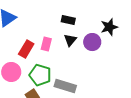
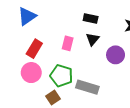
purple circle: (92, 42) -> (116, 55), moved
red rectangle: (26, 49) -> (34, 49), moved

